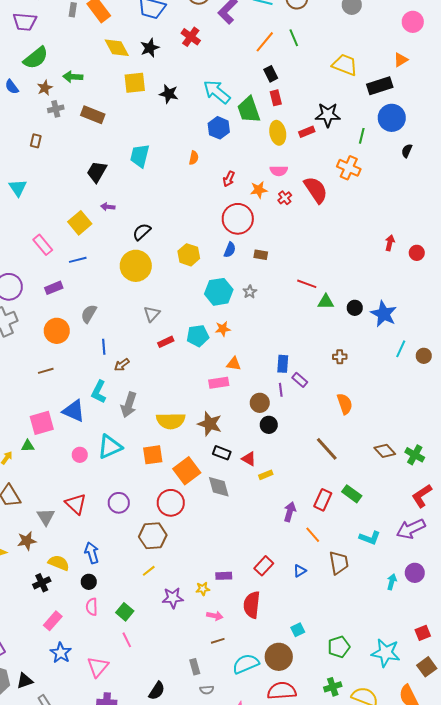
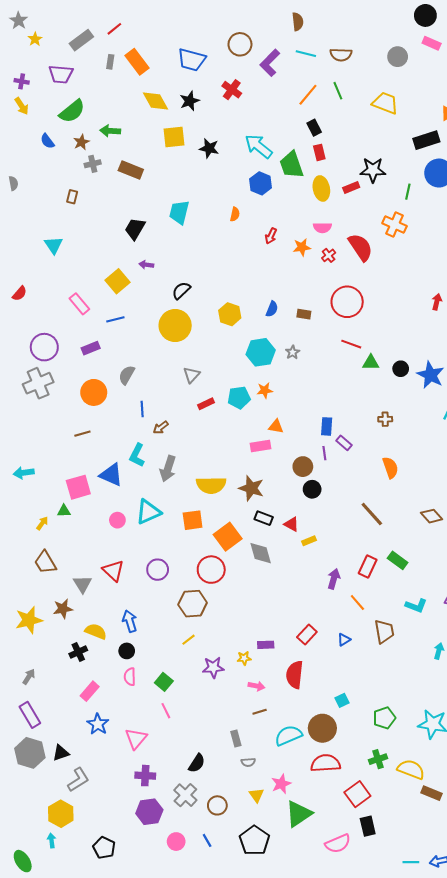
yellow trapezoid: (345, 65) -> (385, 103), moved
red circle: (238, 219) -> (347, 302), moved

